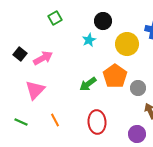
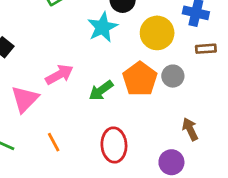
cyan star: (89, 40) -> (102, 27), size x1.5
pink arrow: (43, 58) -> (59, 75), moved
gray circle: (138, 88) -> (173, 76), moved

